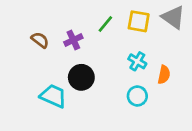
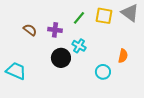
purple cross: (73, 40) -> (55, 30), turned 32
cyan cross: (137, 61) -> (79, 46), moved
cyan trapezoid: (53, 96) -> (16, 71), moved

